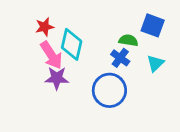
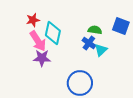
blue square: (153, 25) -> (121, 26), moved
cyan triangle: (155, 63) -> (101, 50), moved
blue circle: (109, 90) -> (80, 83), moved

